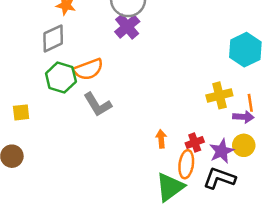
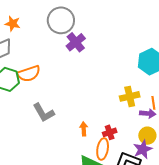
purple cross: (127, 27) -> (76, 42), moved
gray L-shape: (98, 105) -> (44, 113), moved
purple star: (222, 151) -> (143, 149), moved

